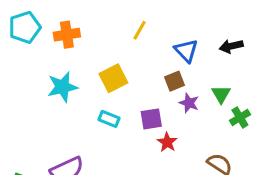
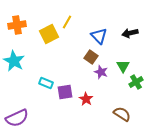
yellow square: (113, 78) -> (49, 34), moved
brown square: (174, 81) -> (91, 57), turned -32
cyan star: (63, 87) -> (14, 61), turned -30
purple square: (151, 119) -> (65, 92), moved

